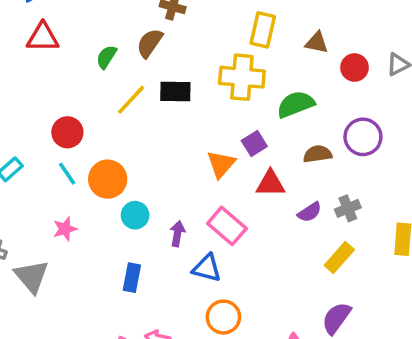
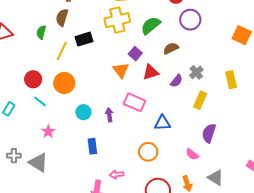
purple circle: (363, 137) -> (190, 20), moved
orange circle: (108, 179) -> (64, 83), moved
blue triangle: (207, 268) -> (162, 123), moved

